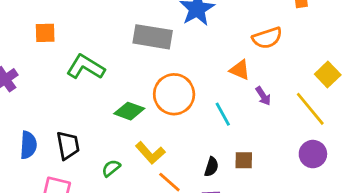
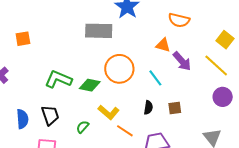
orange semicircle: (267, 38) -> (179, 20), turned 40
green L-shape: (86, 67) -> (58, 79), moved
purple arrow: (263, 96) -> (182, 61), size x1.5
black semicircle: (211, 167) -> (148, 108), moved

